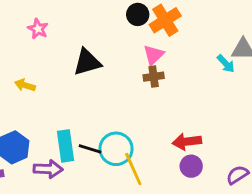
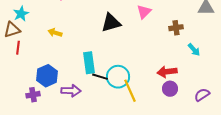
black triangle: (87, 62) -> (111, 23), moved
cyan arrow: (226, 64) -> (194, 50), moved
brown cross: (154, 77) -> (176, 28), moved
cyan rectangle: (65, 146) -> (89, 63), moved

